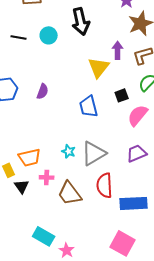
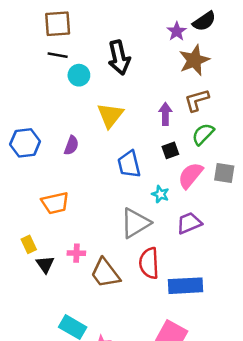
black line: (19, 37) -> (58, 55), moved
purple arrow: (118, 50) -> (165, 114), moved
yellow triangle: (99, 67) -> (110, 115), moved
cyan star: (69, 151) -> (160, 194), moved
orange trapezoid: (30, 157) -> (55, 203), moved

